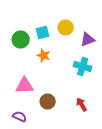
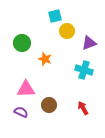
cyan square: (43, 32) -> (55, 16), moved
purple semicircle: (20, 116) -> (21, 112), moved

